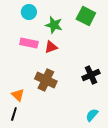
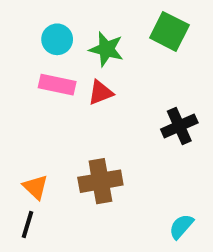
cyan circle: (29, 12) -> (57, 39), moved
black cross: (91, 75) -> (179, 126), moved
brown cross: (46, 80) -> (100, 181), moved, turned -35

